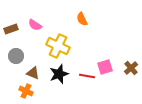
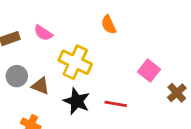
pink square: (105, 67) -> (149, 71), moved, turned -35
brown triangle: (33, 73) -> (40, 86), moved
black star: (59, 74) -> (77, 101), turned -30

